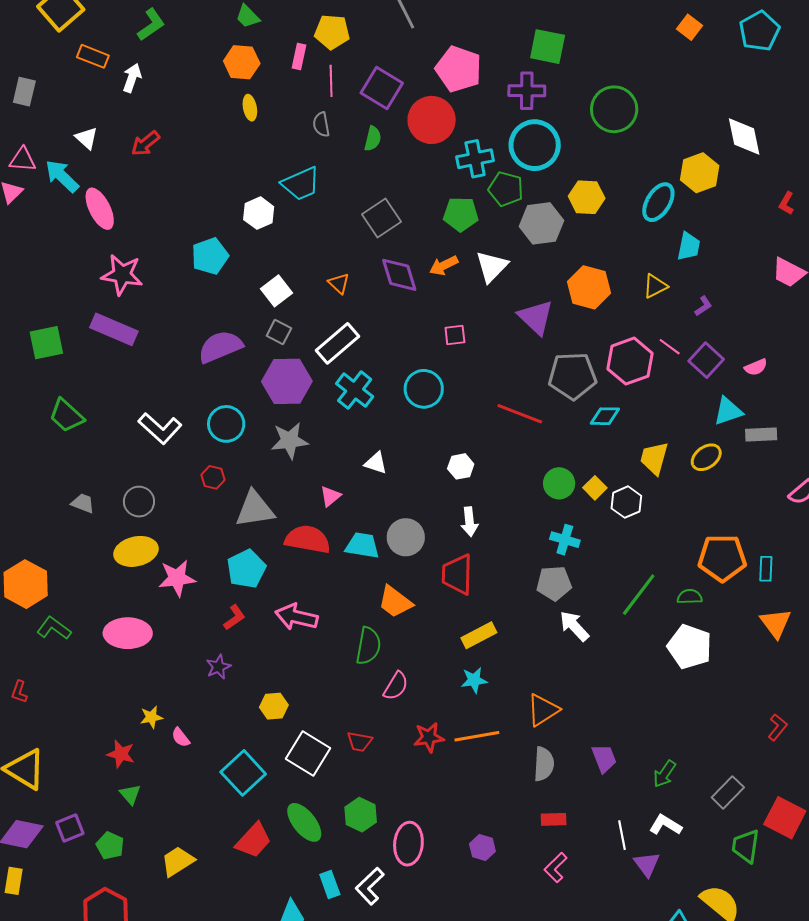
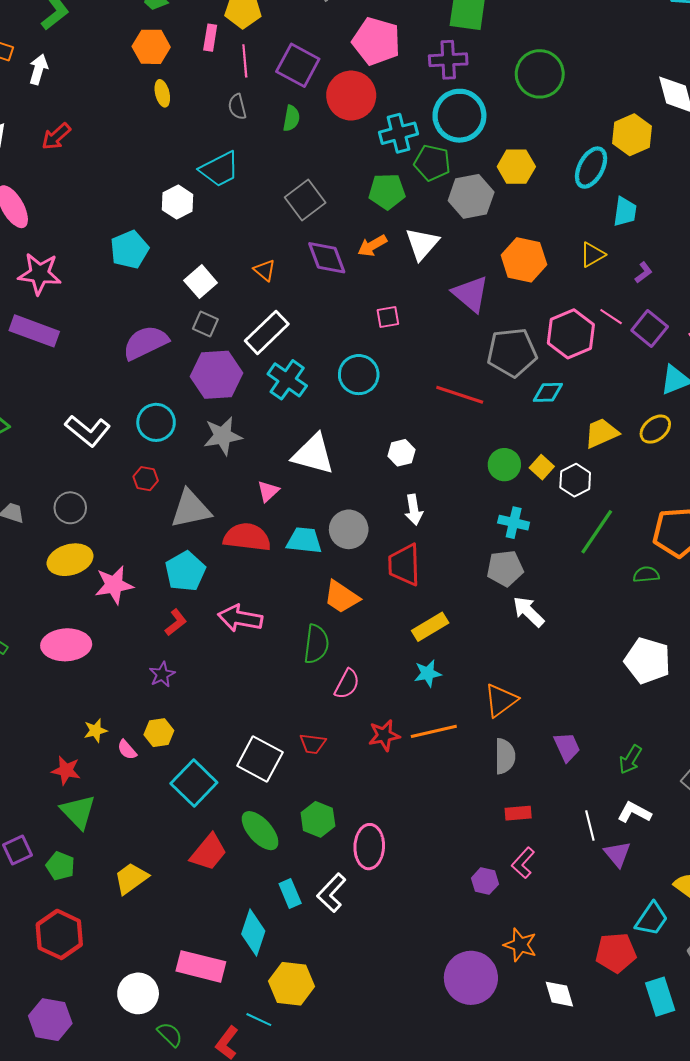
yellow trapezoid: (654, 458) -> (601, 433), turned 54
white triangle: (376, 463) -> (313, 454), size x1.8
green line: (639, 595) -> (597, 532), moved
white pentagon: (690, 647) -> (648, 661), moved
yellow hexagon: (274, 706) -> (159, 733), moved
green triangle: (130, 794) -> (78, 812), size x1.6
purple hexagon: (482, 848) -> (485, 881), moved

